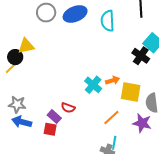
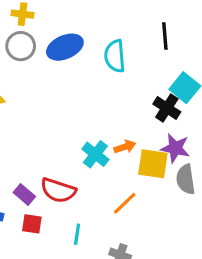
red semicircle: (68, 108) -> (58, 190), size x1.6
purple rectangle: (54, 117) -> (24, 194), moved
purple star: (142, 123) -> (175, 148), moved
cyan line: (114, 143) -> (77, 234), moved

